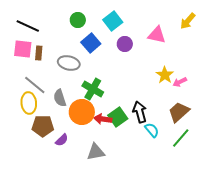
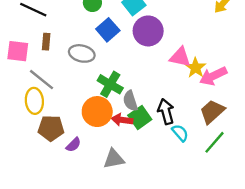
pink triangle: (157, 35) -> (180, 57), moved
purple circle: (125, 44) -> (148, 31), size x1.6
pink square: (23, 49) -> (18, 51), moved
pink arrow: (180, 82) -> (213, 76), size x1.6
gray semicircle: (60, 98) -> (130, 101), moved

